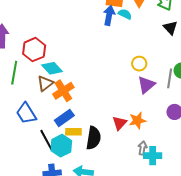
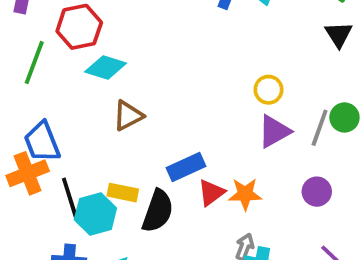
cyan diamond: (52, 68) -> (106, 68), turned -40
brown triangle: (45, 83) -> (128, 116), moved
orange cross: (63, 91) -> (28, 173), moved
blue rectangle: (64, 118) -> (186, 167), moved

